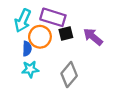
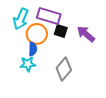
black square: (66, 33) -> (61, 31), turned 32
blue semicircle: (27, 49) -> (33, 49), moved

